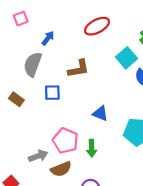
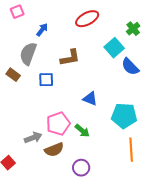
brown rectangle: (16, 99) -> (13, 75), moved
pink pentagon: (65, 141) -> (58, 124), turned 30
green arrow: (92, 148) -> (82, 131), turned -49

